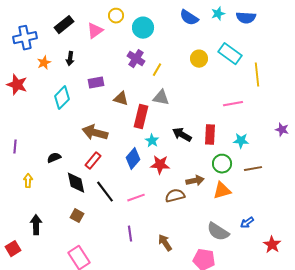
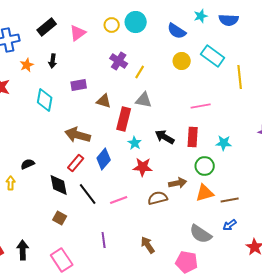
yellow circle: (116, 16) -> (112, 25), moved
blue semicircle: (189, 18) -> (177, 31), moved
cyan circle: (143, 28) -> (136, 22), moved
cyan diamond: (62, 98) -> (45, 100), turned -35
pink line: (233, 104) -> (201, 106), moved
black semicircle: (54, 158) -> (28, 164), moved
blue diamond: (133, 159) -> (104, 159), moved
brown line: (253, 169) -> (230, 200), moved
black arrow: (36, 225) -> (23, 250), moved
purple line: (130, 234) -> (104, 240), moved

